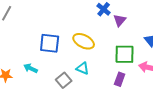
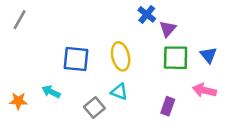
yellow ellipse: (84, 41) -> (121, 56), turned 50
green square: (125, 54) -> (176, 58), moved

